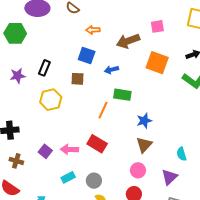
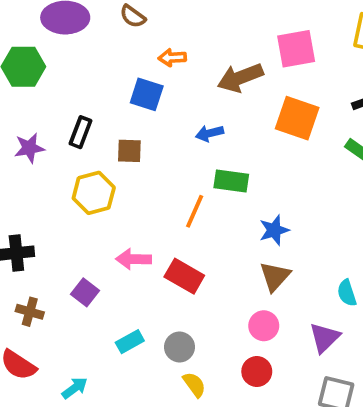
pink square: (157, 26) -> (296, 49), size x1.5
blue square: (87, 56) -> (147, 94), moved
brown square: (78, 79) -> (129, 151), moved
pink arrow: (69, 149) -> (133, 259), moved

